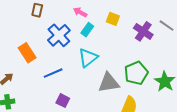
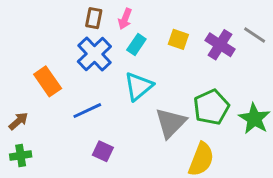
brown rectangle: (37, 10) -> (94, 18), moved
pink arrow: (80, 12) -> (125, 19), turned -96
yellow square: (113, 19) -> (178, 39), moved
gray triangle: (109, 83) -> (171, 123), turned -35

